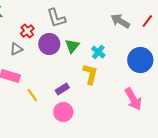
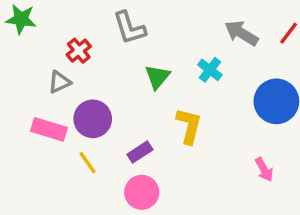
purple circle: (49, 44) -> (93, 119), moved
cyan cross: (98, 52) -> (210, 70), moved
pink arrow: (133, 99) -> (264, 170), size x0.6

